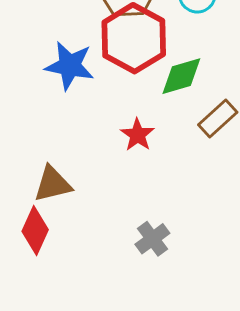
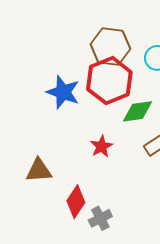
red diamond: (35, 230) -> (76, 202), moved

